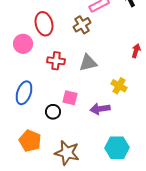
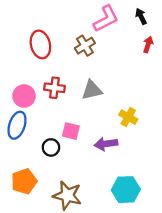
pink circle: (23, 44) -> (24, 96), moved
red arrow: (136, 51) -> (148, 44), moved
orange pentagon: (30, 141) -> (24, 181), turned 30

